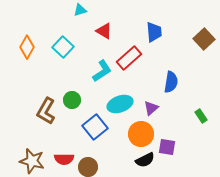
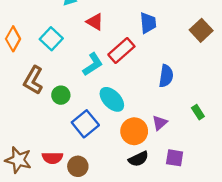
cyan ellipse: (120, 104) -> (112, 99), turned 65
purple triangle: (151, 108) -> (160, 123), moved
brown L-shape: (46, 111) -> (33, 80), moved
purple square: (167, 147) -> (175, 158), moved

